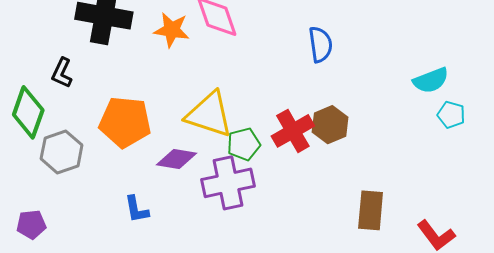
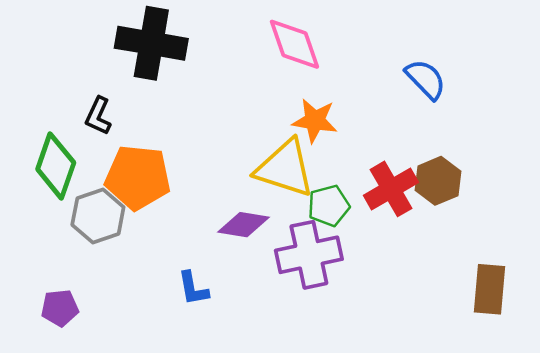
orange star: (172, 30) -> (315, 121), moved
blue semicircle: (320, 44) -> (426, 79), turned -36
orange pentagon: (125, 122) -> (138, 177), moved

